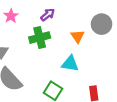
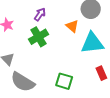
cyan triangle: (70, 64) -> (92, 43), moved, size x1.4

